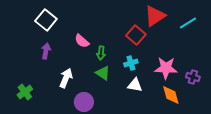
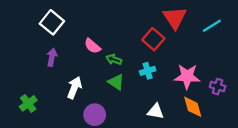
red triangle: (155, 16) -> (175, 18), turned -30
green arrow: (101, 53) -> (114, 59), turned 104
white triangle: (135, 85) -> (156, 111), moved

